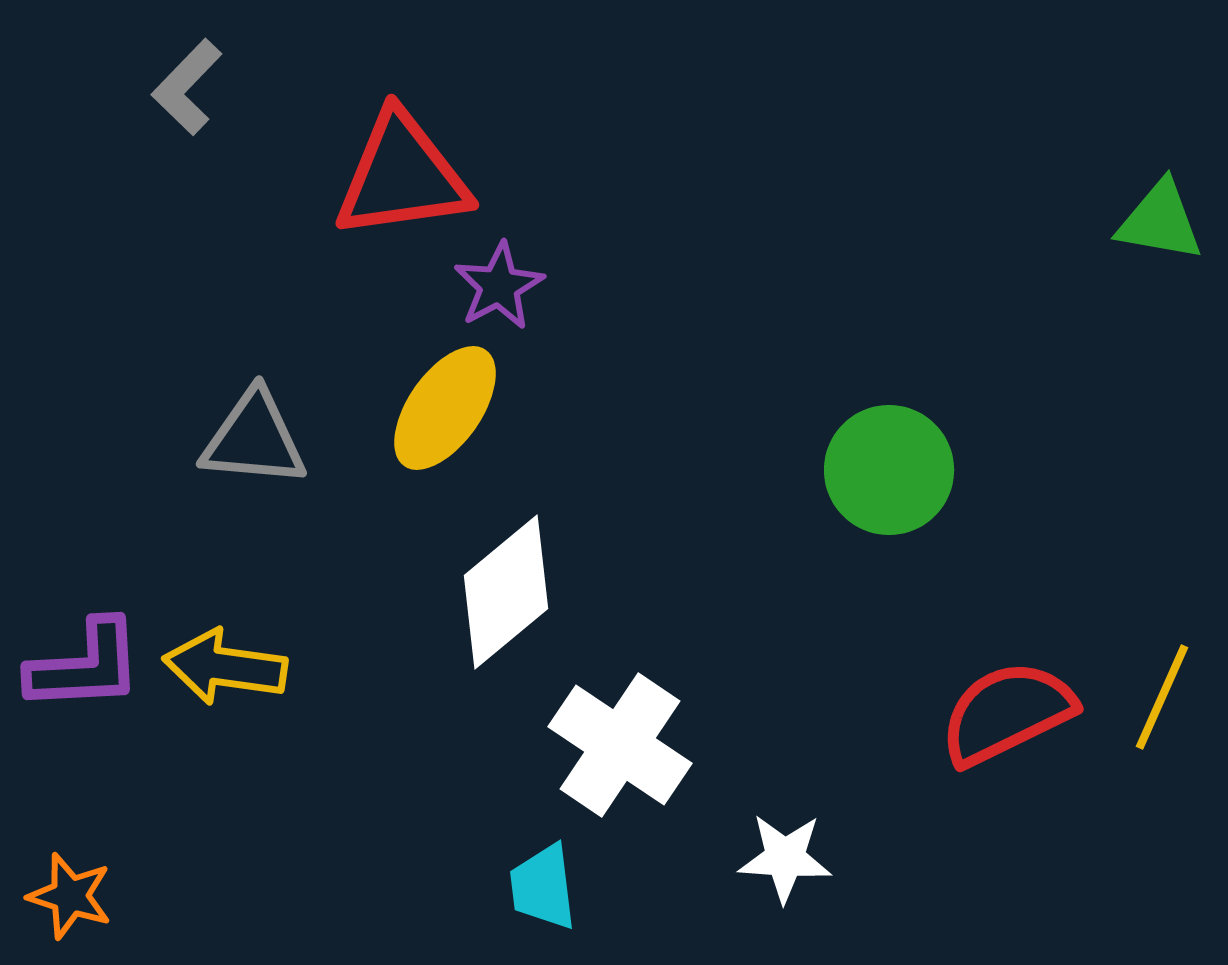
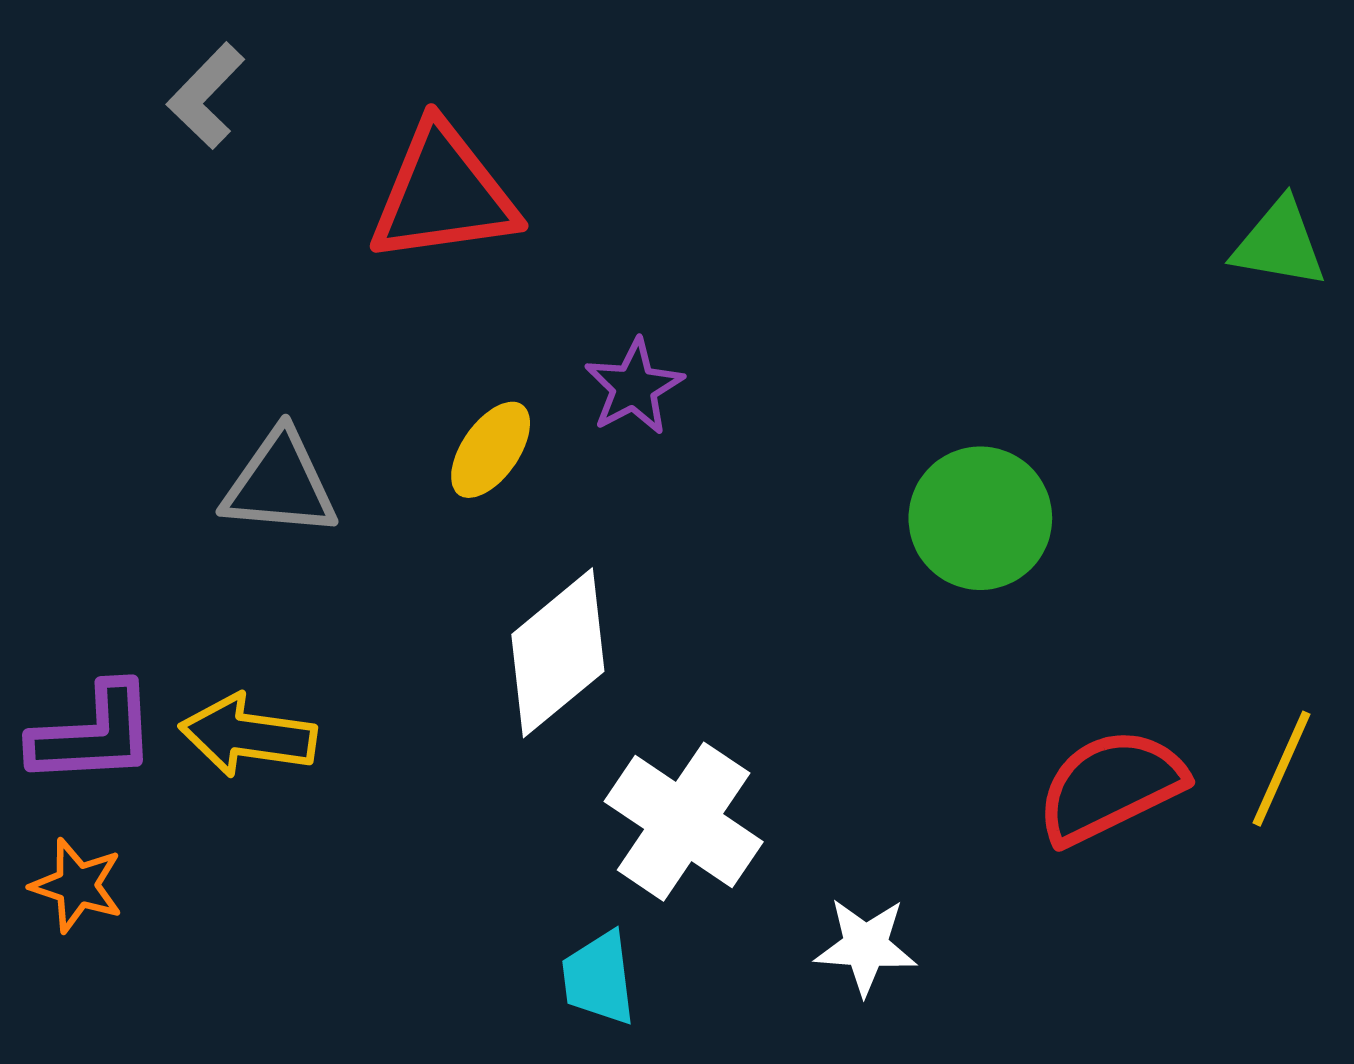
purple star: (499, 286) -> (634, 387), moved
yellow ellipse: (445, 408) -> (491, 450), size x0.7
orange star: (70, 896) -> (77, 886), moved

